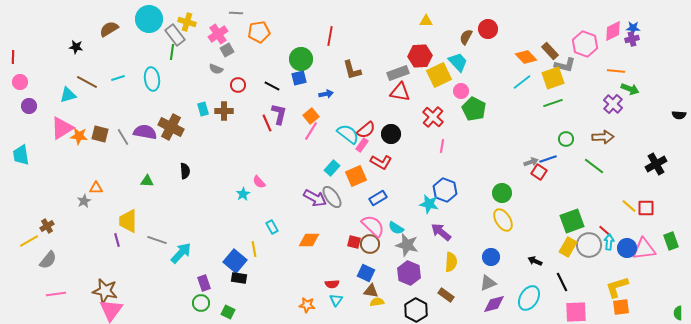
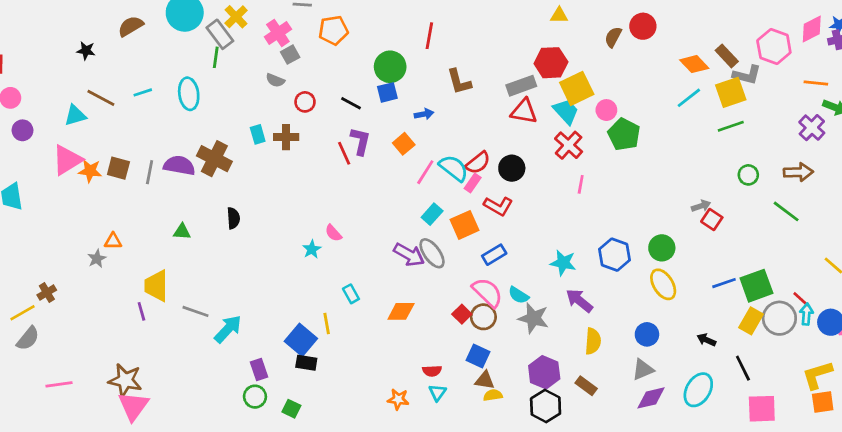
yellow cross: (187, 22) -> (236, 17), turned 30
cyan trapezoid: (458, 62) -> (566, 111), moved
pink line: (311, 131) -> (425, 172), moved
gray line: (123, 137) -> (150, 172), turned 42
blue line: (548, 159) -> (724, 283), moved
blue hexagon: (445, 190) -> (614, 255), moved
red square: (354, 242) -> (462, 314), turned 32
gray semicircle: (48, 260) -> (28, 338), moved
purple hexagon: (409, 273) -> (544, 372), moved

